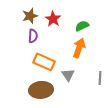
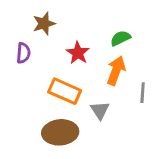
red star: (53, 19) -> (78, 53), moved
purple semicircle: (33, 36) -> (23, 53), moved
gray line: (100, 78) -> (143, 93), moved

